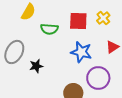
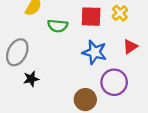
black star: (36, 66) -> (31, 79), moved

